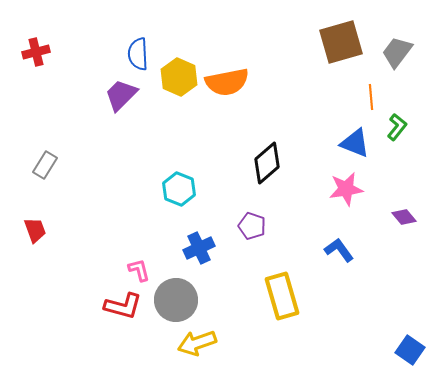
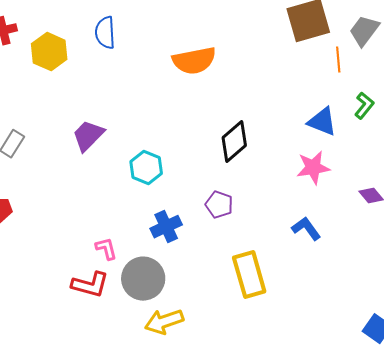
yellow hexagon: (179, 77) -> (49, 52), moved
purple trapezoid: (121, 95) -> (88, 136), moved
orange line: (371, 97) -> (338, 60), moved

